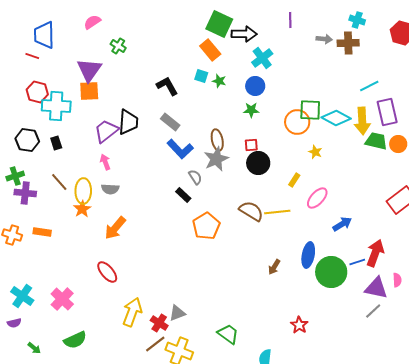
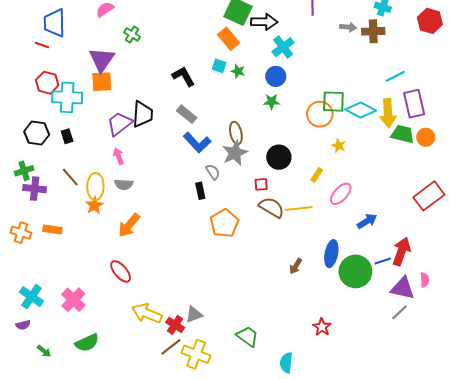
red square: (251, 145) -> (261, 184), moved
black rectangle: (183, 195) -> (200, 191), turned 35
yellow arrow: (132, 312) -> (147, 313), turned -88

